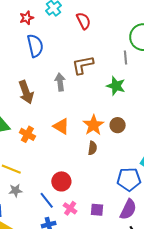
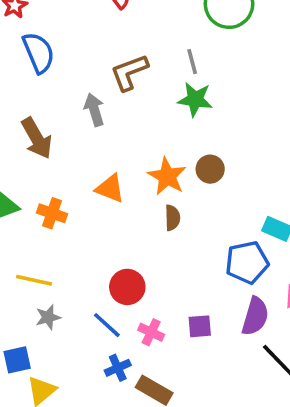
gray line: (125, 58) -> (192, 62), moved

